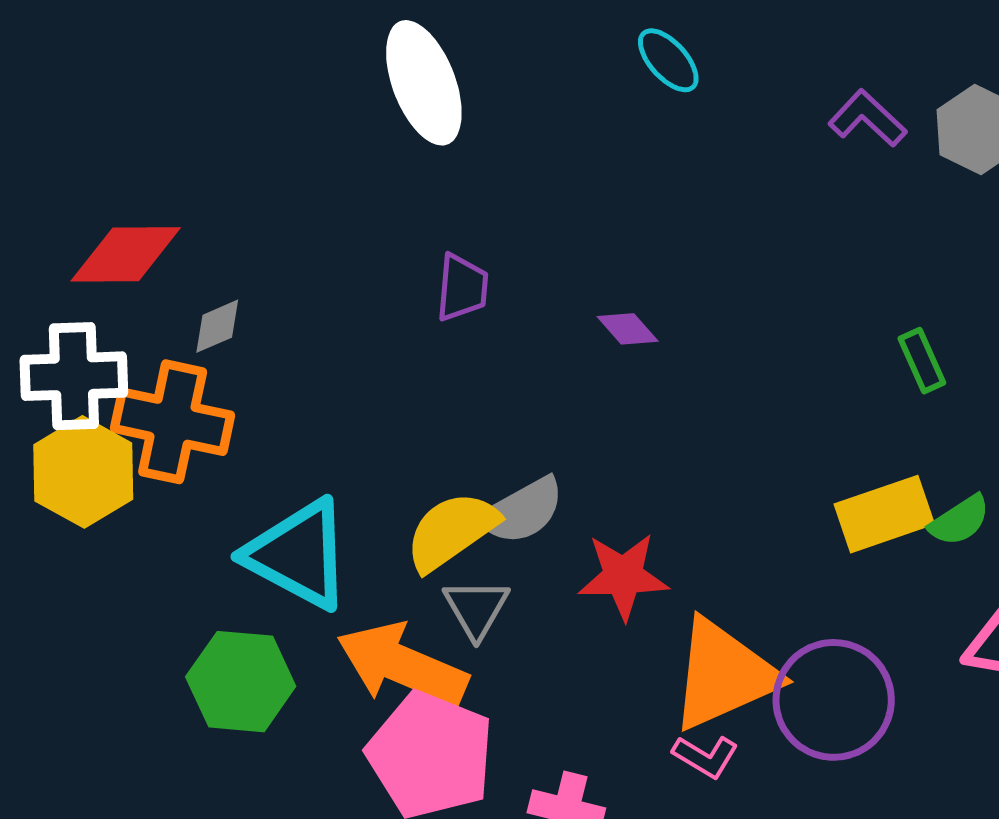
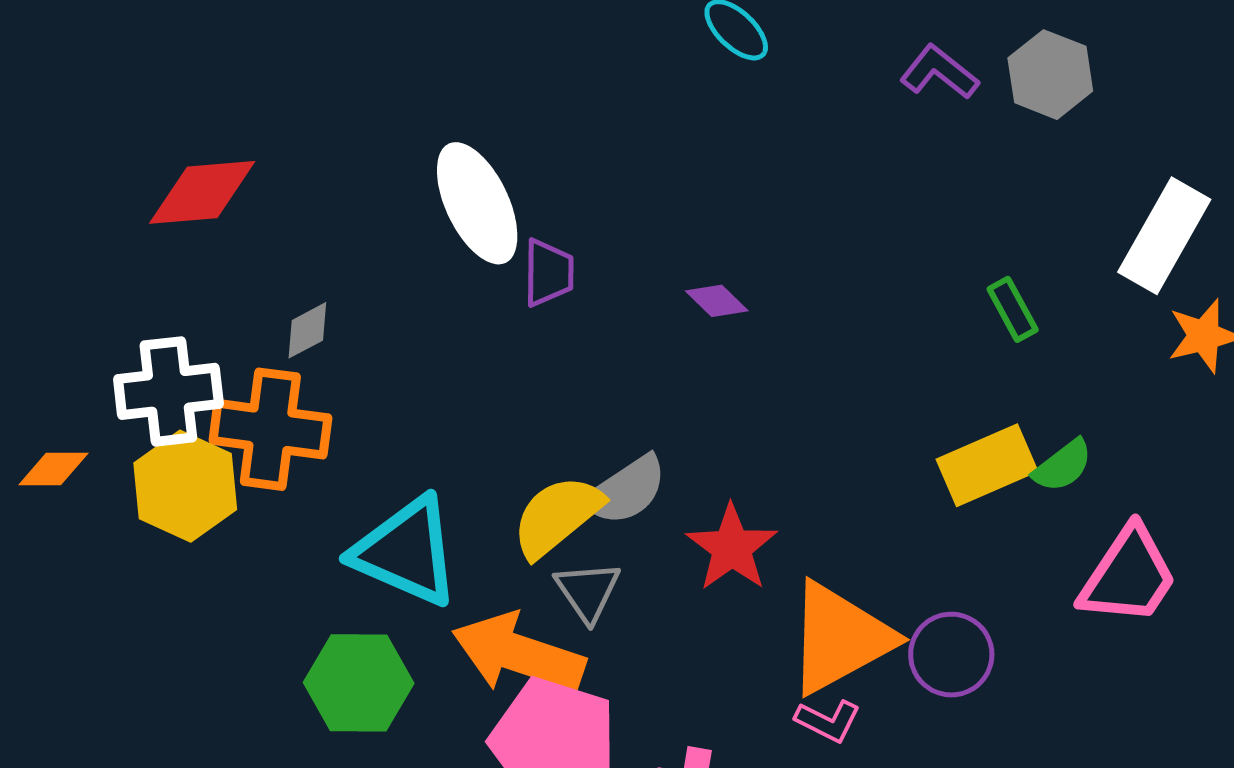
white ellipse: (424, 83) -> (477, 203), moved
red diamond: (126, 254) -> (202, 192), moved
red star: (623, 576) -> (732, 548), turned -30
purple circle: (834, 700) -> (951, 655), size x0.7

